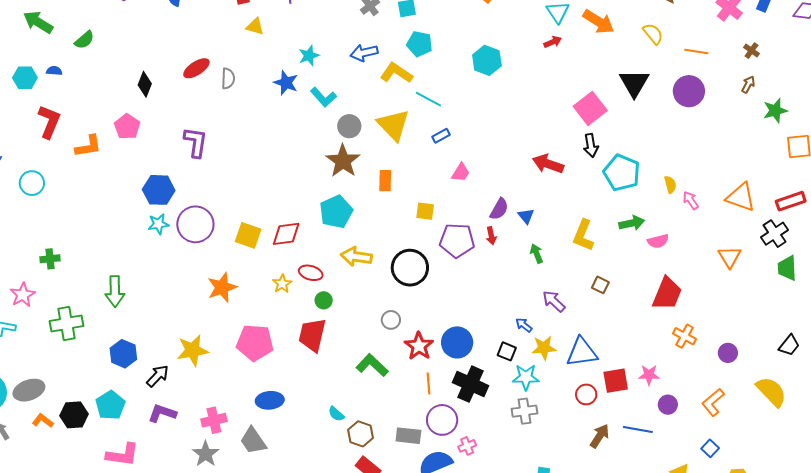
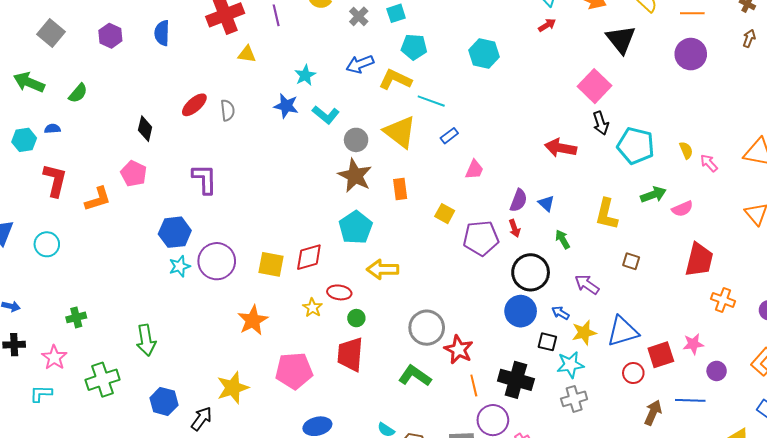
black triangle: (634, 83) -> (621, 39), moved
yellow square: (425, 211) -> (445, 214), turned 30
black circle: (410, 268) -> (531, 272), moved
gray circle: (391, 320) -> (427, 328), size x1.8
blue circle: (457, 342) -> (521, 311), moved

